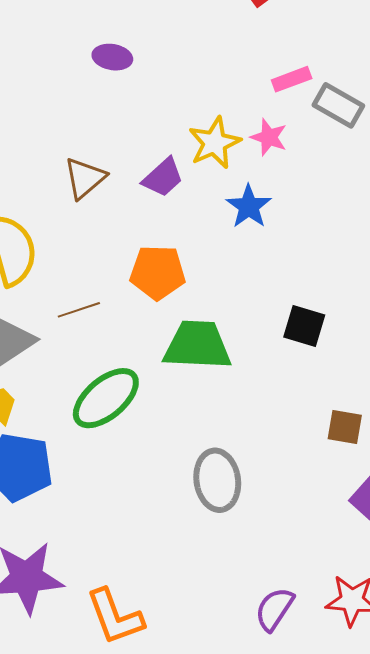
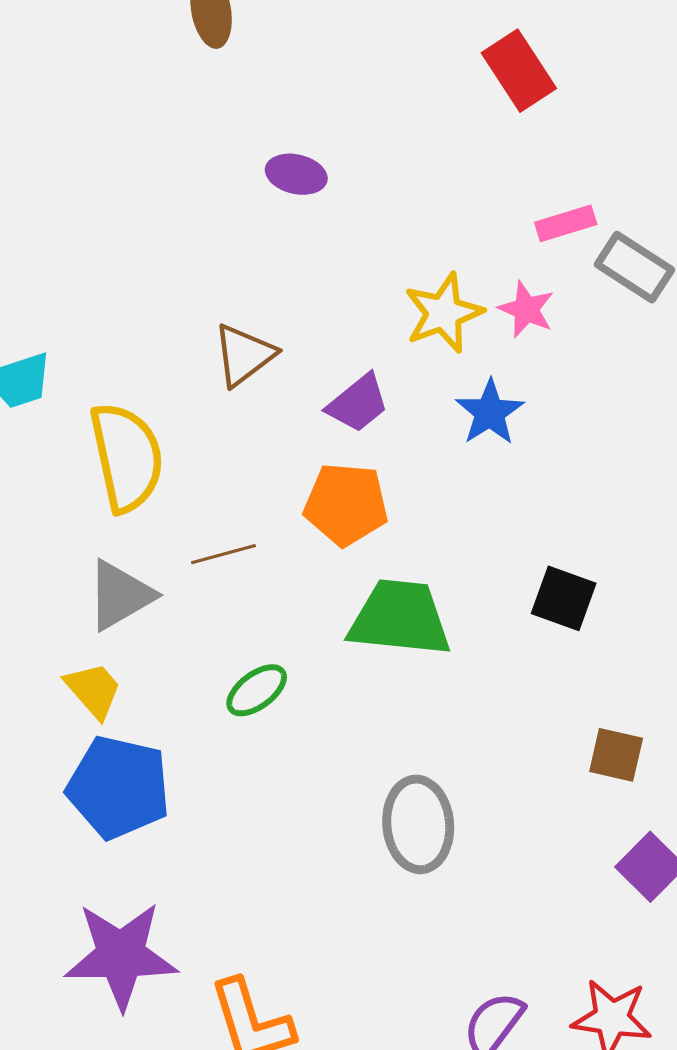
purple trapezoid: (163, 178) -> (358, 403), moved
green ellipse: (106, 398) -> (257, 690), size x0.6

